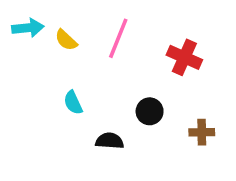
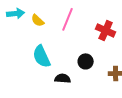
cyan semicircle: (73, 103) -> (42, 56), size x1.6

